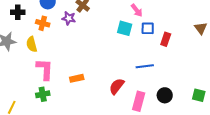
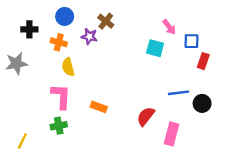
blue square: (148, 28) -> (192, 41), moved
yellow semicircle: (32, 44) -> (68, 67), moved
orange rectangle: (77, 78) -> (99, 107), turned 32
black circle: (165, 95) -> (202, 103), moved

